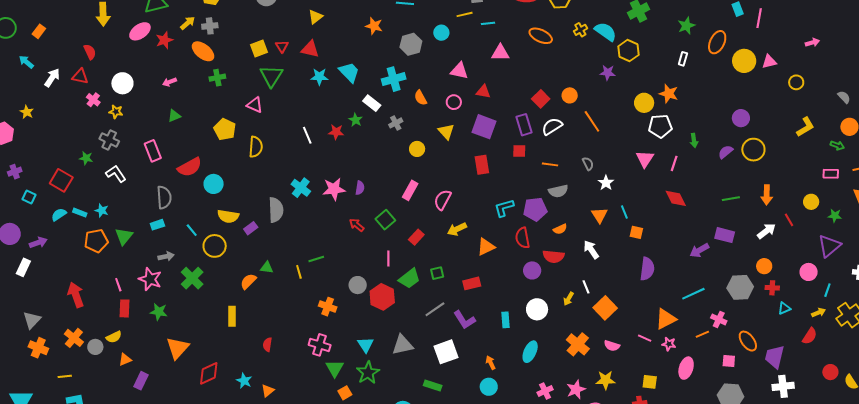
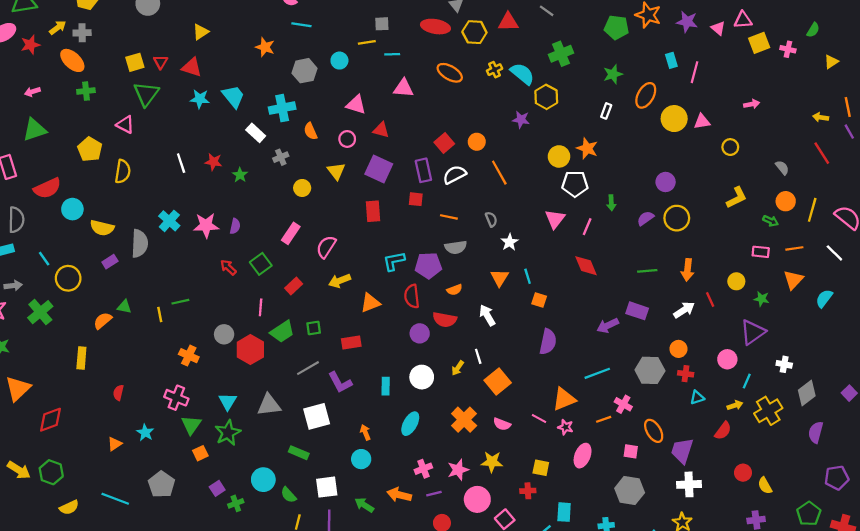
green triangle: (174, 116) -> (35, 130), size x1.6
green star: (356, 120) -> (240, 175), moved
yellow semicircle: (228, 216) -> (102, 228), moved
cyan star: (244, 381) -> (145, 433), moved

